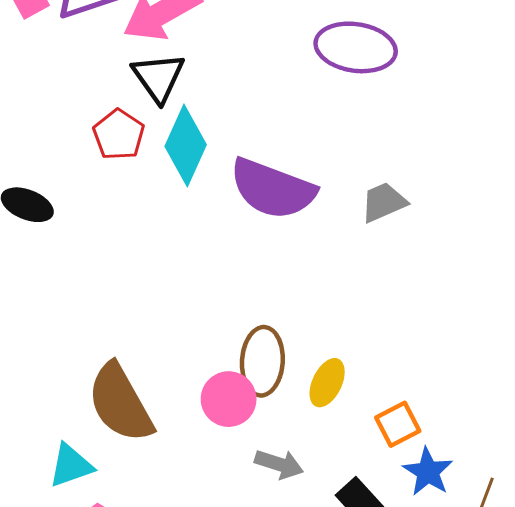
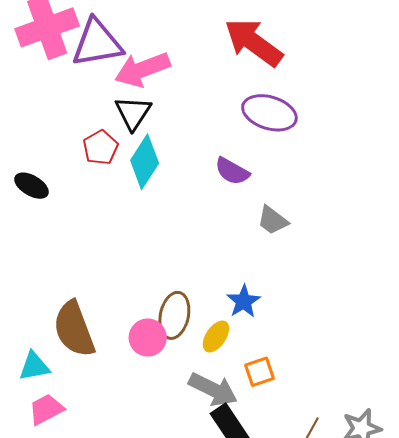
purple semicircle: (273, 189) -> (232, 171), moved, size x0.6
gray trapezoid: (384, 202) -> (273, 220), turned -128
gray arrow: (279, 464) -> (213, 389), moved, size x1.5
blue star: (428, 472) -> (244, 301), moved

